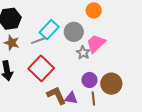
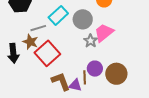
gray line: (39, 40) -> (38, 28), moved
brown star: (12, 43) -> (30, 42), moved
brown line: (93, 99) -> (85, 77), moved

